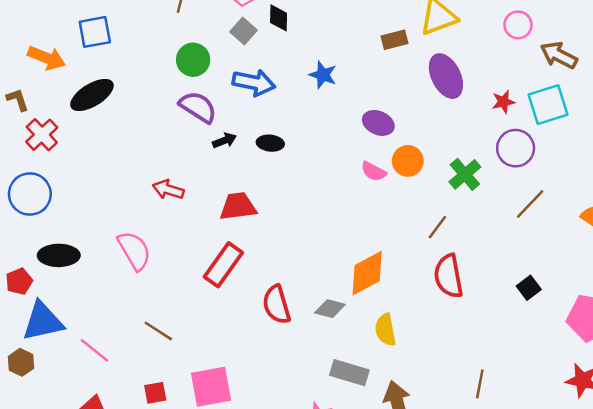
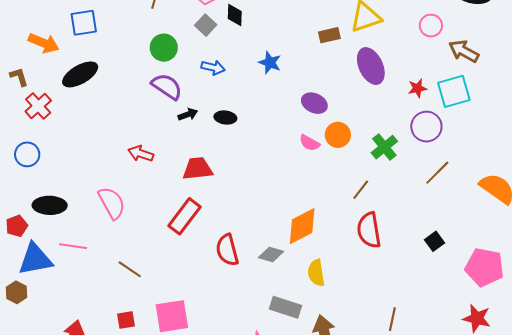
blue arrow: (254, 83) -> (213, 68), size x0.7
blue circle: (30, 194) -> (27, 154), size x0.7
pink line: (94, 350) -> (73, 246), moved, turned -32

